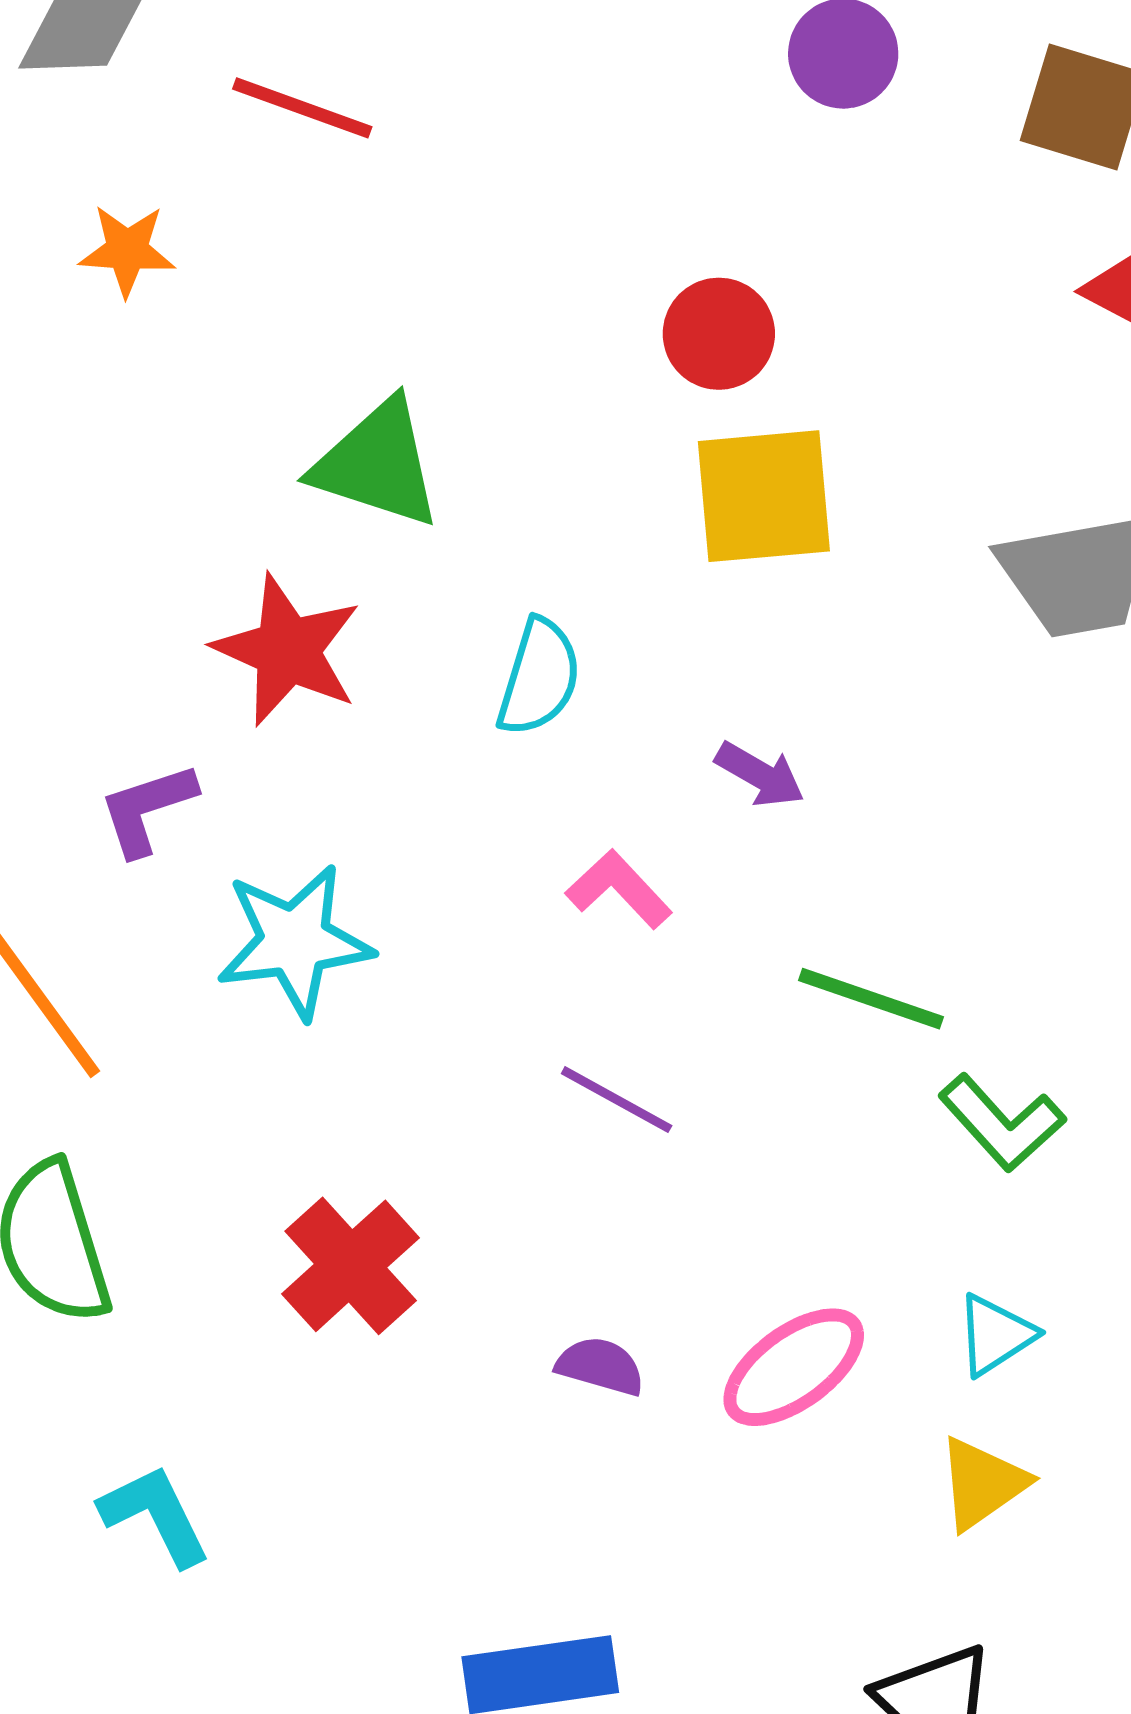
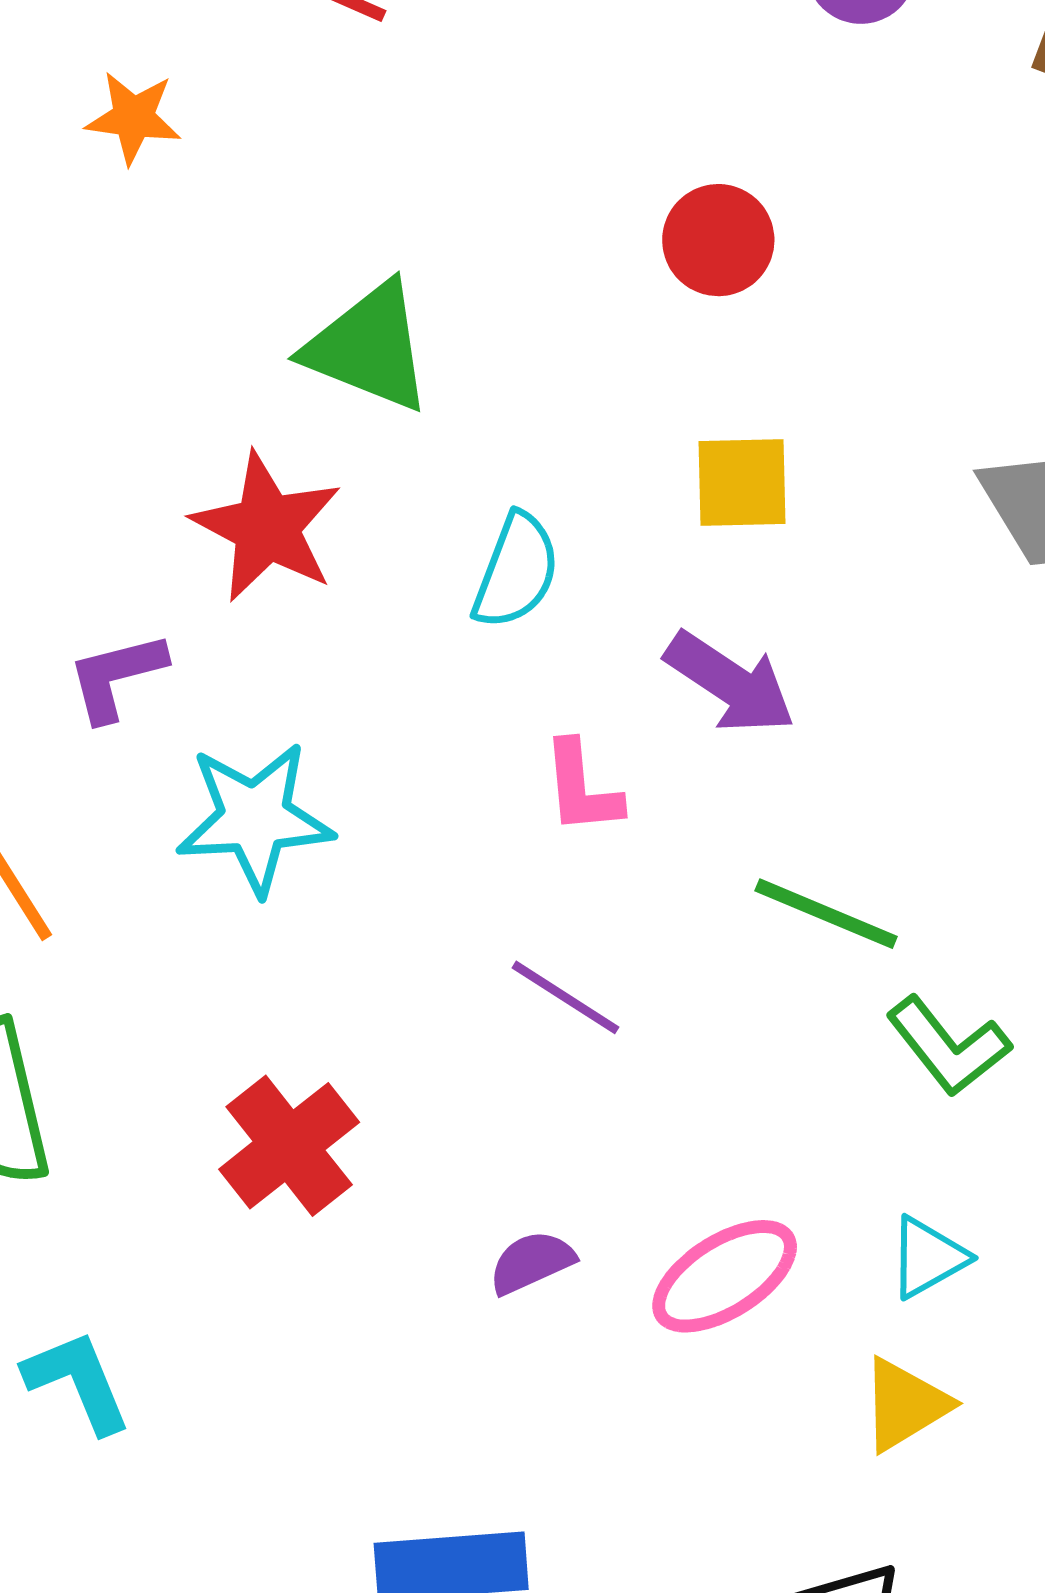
yellow square: (764, 496) -> (742, 482), moved, size x0.7
purple arrow: (760, 775) -> (730, 683), size x1.5
pink L-shape: (619, 889) -> (582, 788), turned -146
purple semicircle: (600, 1366) -> (532, 1262), turned -44

